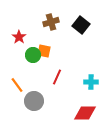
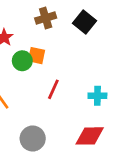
gray circle: (34, 101) -> (33, 138), moved

